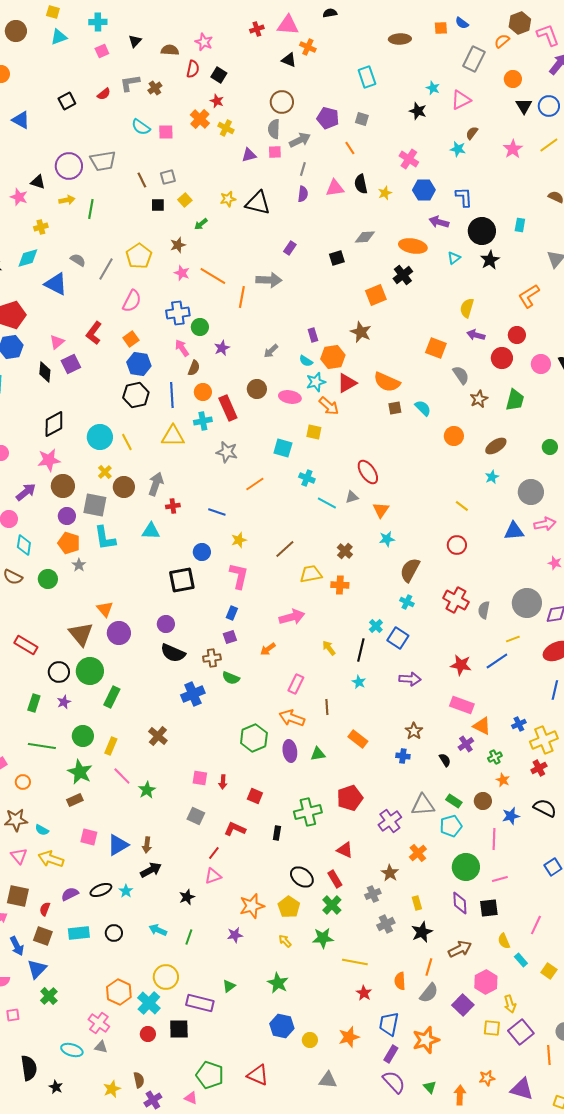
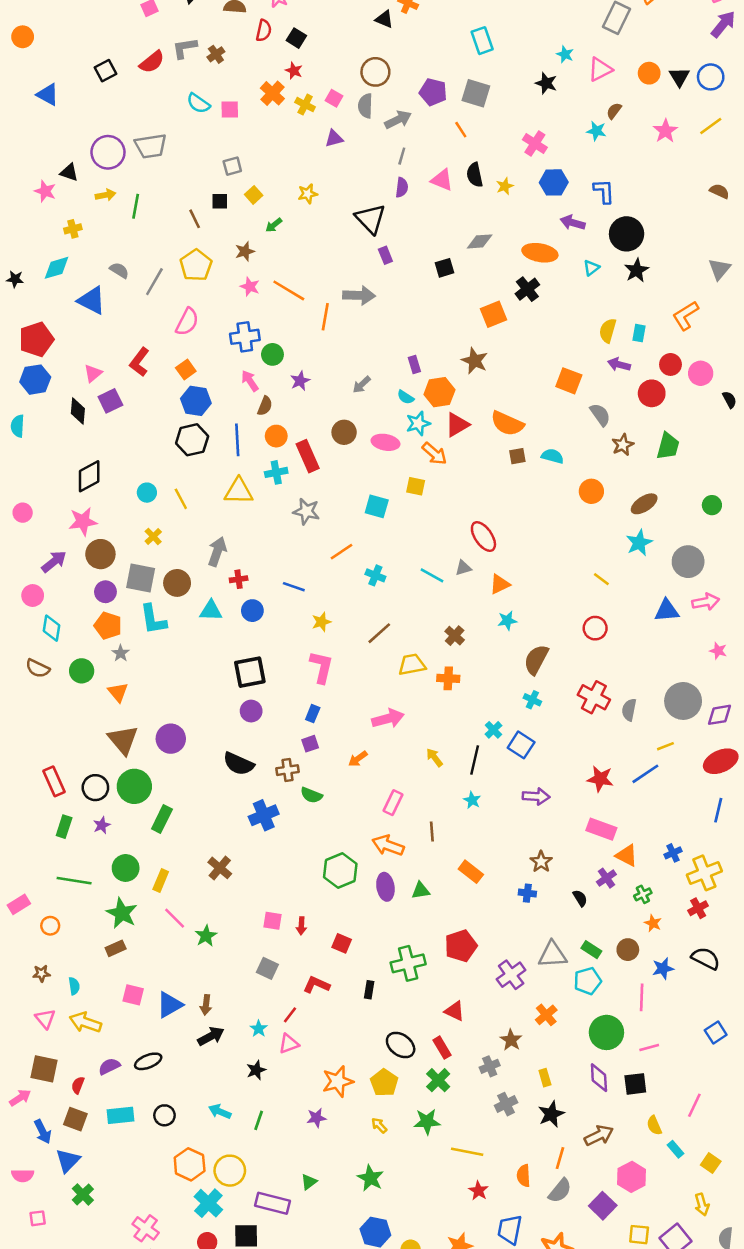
orange circle: (513, 79) -> (649, 73), moved
red semicircle: (104, 94) -> (152, 62), size x1.5
gray square: (362, 119) -> (476, 93), size x1.6
pink square: (275, 152) -> (334, 98), moved, turned 32
brown line: (142, 180) -> (195, 219), moved
pink triangle: (335, 188) -> (442, 180), turned 30
black triangle: (258, 203) -> (370, 219), moved, turned 32
cyan rectangle: (520, 225) -> (639, 333), moved
purple rectangle: (290, 248) -> (385, 255), turned -56
pink circle: (541, 364) -> (701, 373), moved
cyan semicircle: (423, 408) -> (552, 456), turned -30
cyan circle: (100, 437) -> (147, 493), size x0.6
cyan star: (492, 477) -> (639, 543), size x1.5
cyan cross: (307, 478) -> (375, 575), moved
brown circle: (124, 487) -> (177, 583), moved
orange triangle: (381, 510) -> (500, 584), turned 30
blue circle: (202, 552) -> (252, 611), moved
orange triangle: (105, 609) -> (118, 692), moved
purple circle: (166, 624) -> (251, 711), moved
red rectangle: (26, 645) -> (54, 781), moved, turned 35
brown star: (16, 820) -> (41, 973), size x0.6
cyan semicircle: (42, 830) -> (74, 986), turned -128
cyan star: (126, 891) -> (259, 1029), moved
orange hexagon: (119, 992) -> (190, 1164), moved
yellow arrow: (510, 1004) -> (702, 1204), moved

